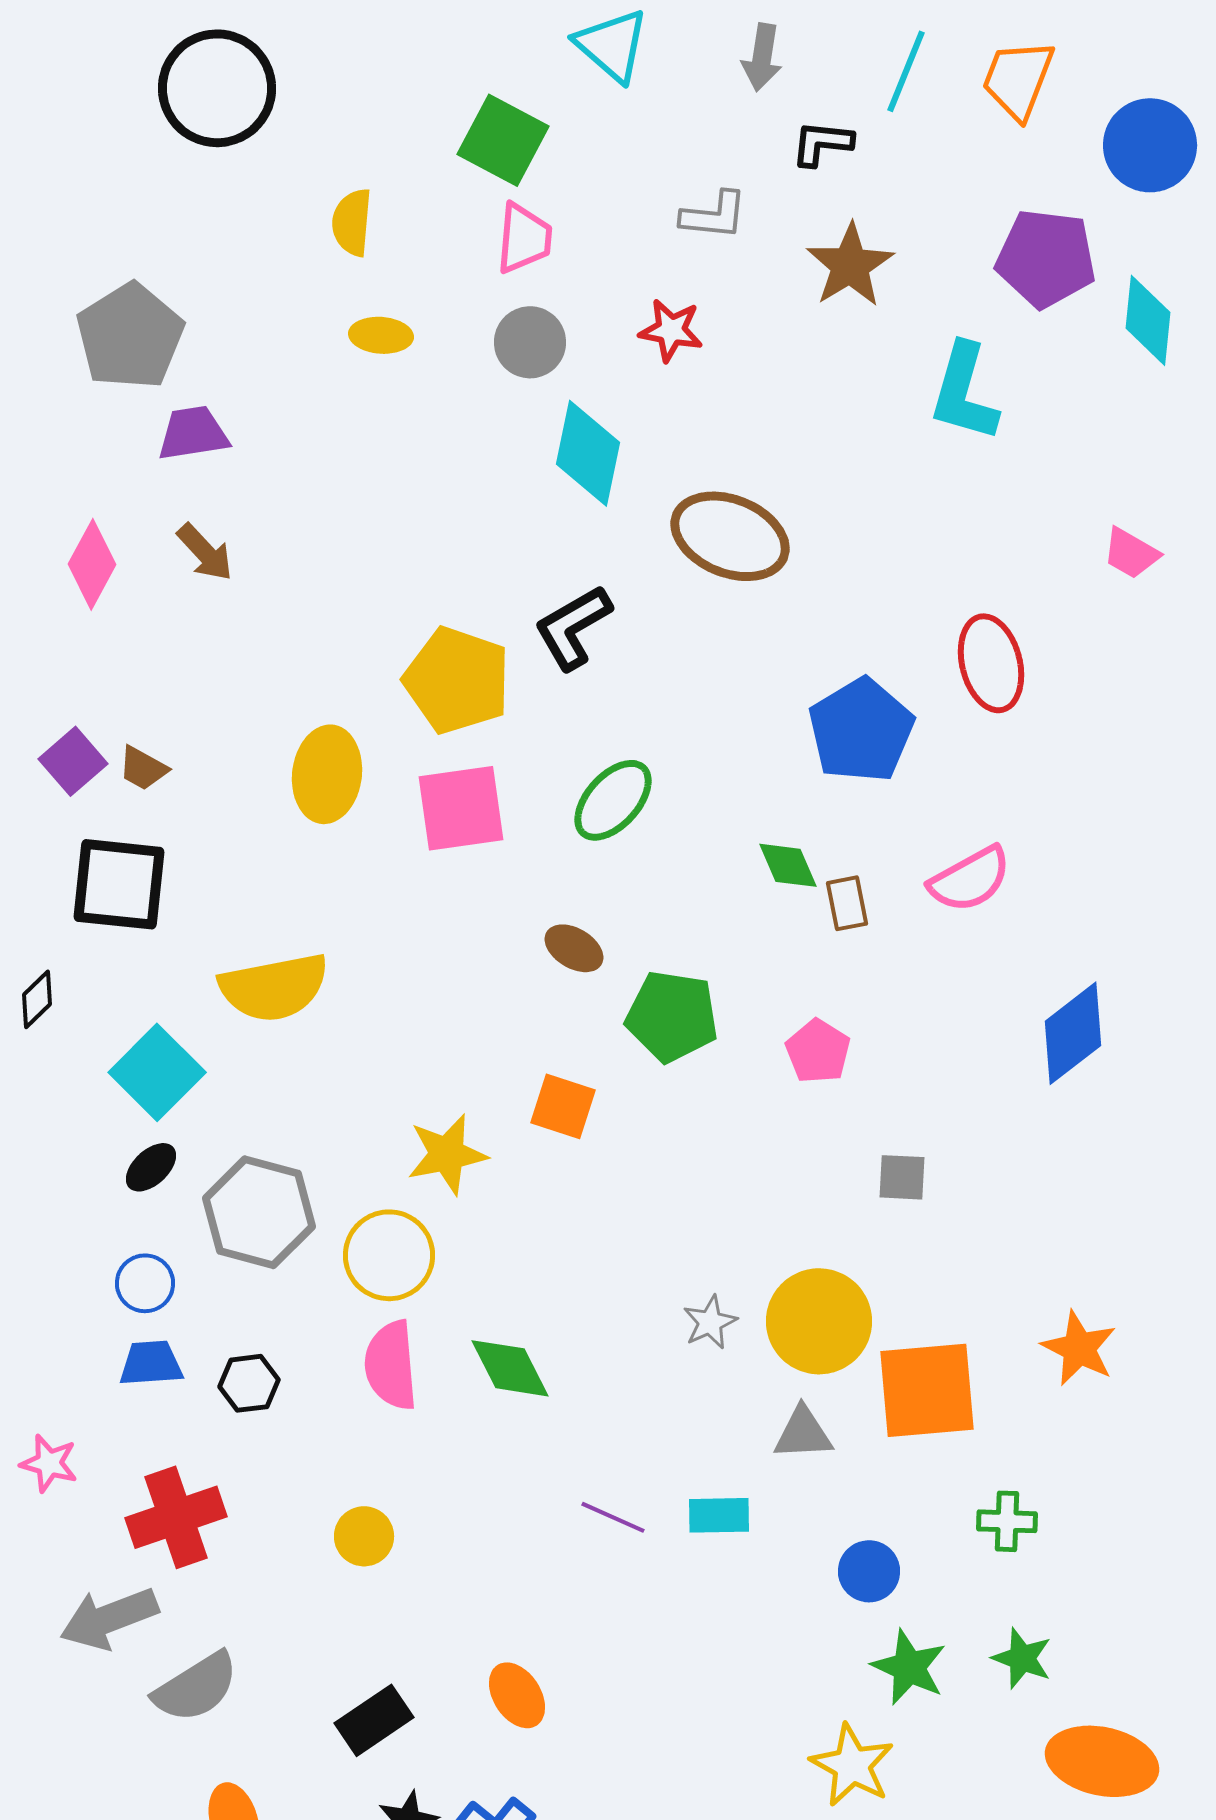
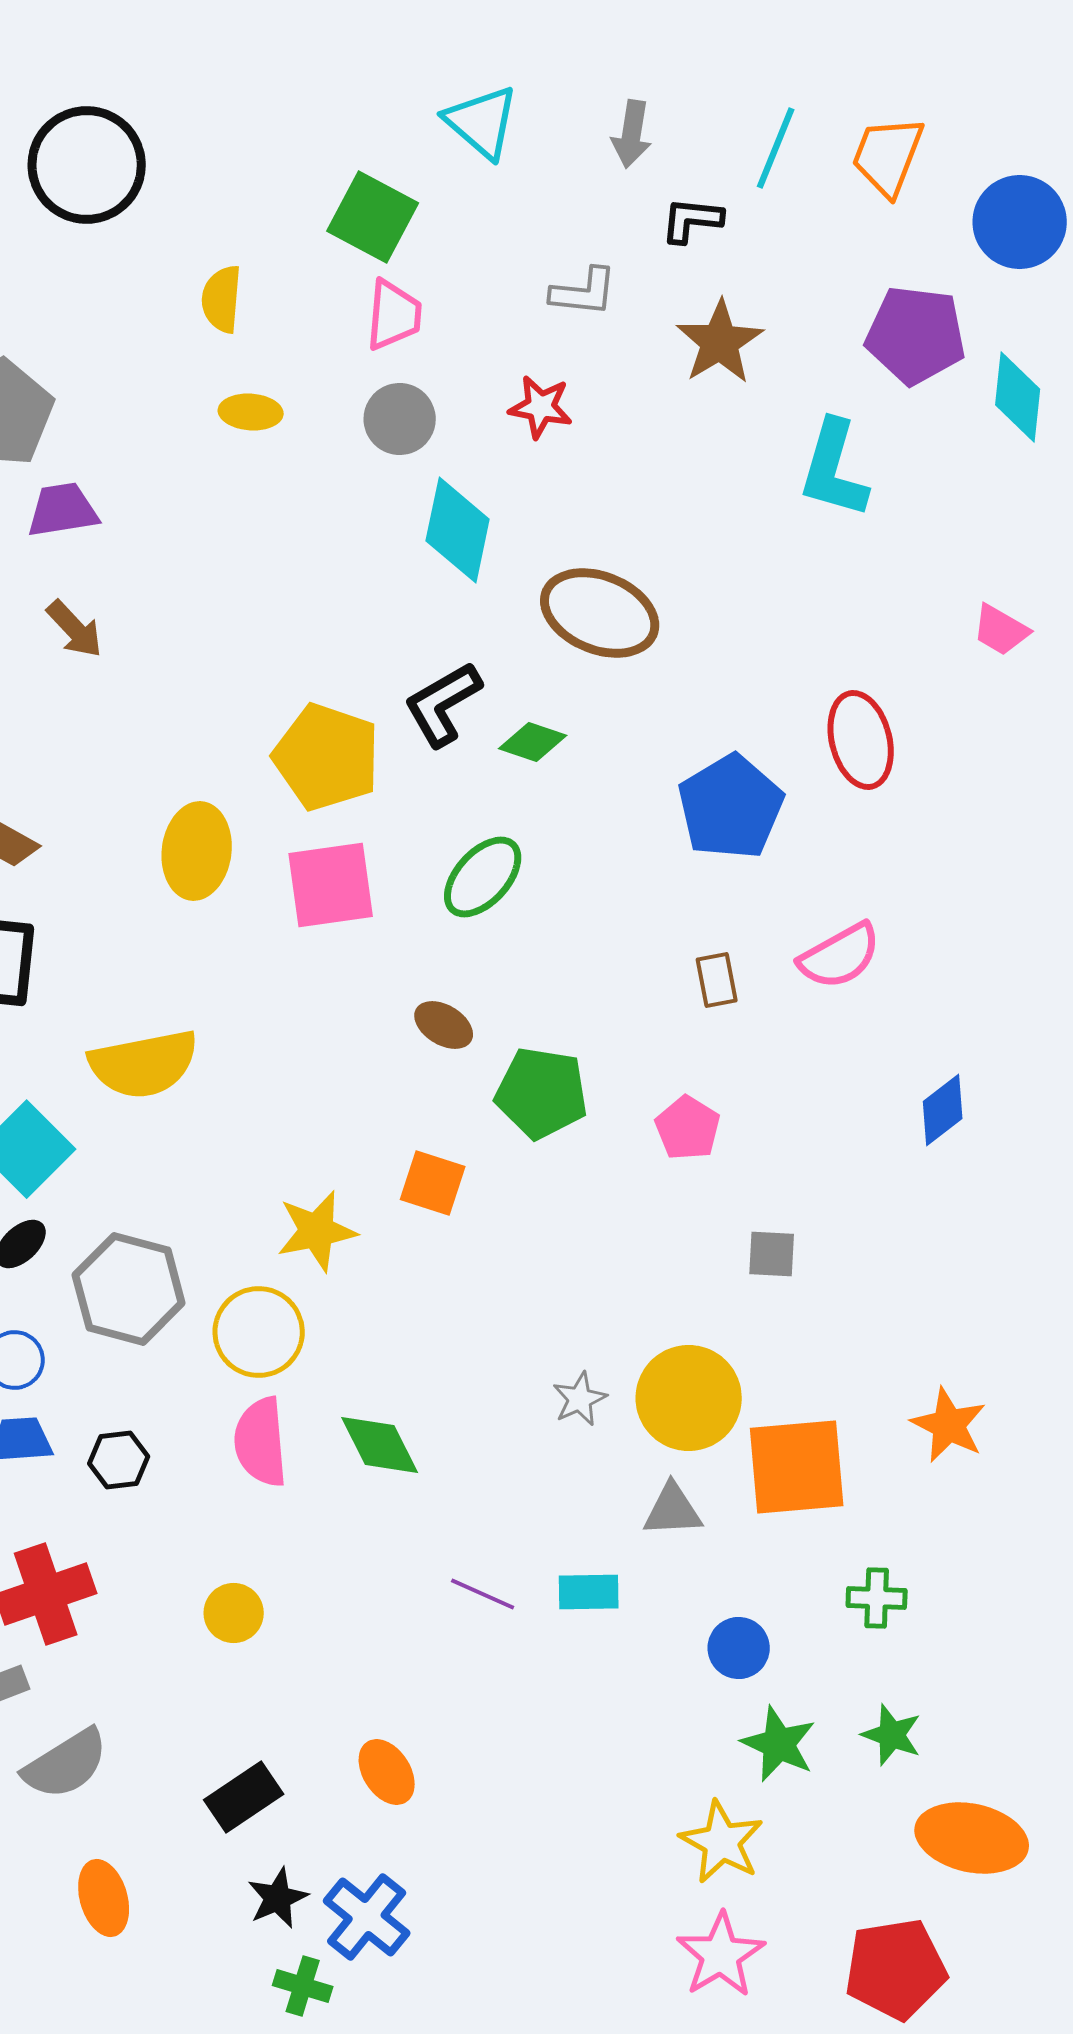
green diamond: (788, 865) -> (533, 742), moved, turned -48
blue diamond: (1073, 1033) -> (943, 1110), size x0.7

